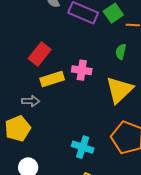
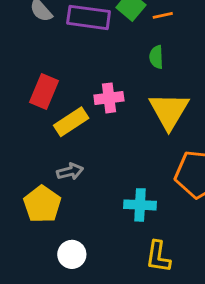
gray arrow: (31, 101) -> (70, 171), moved

